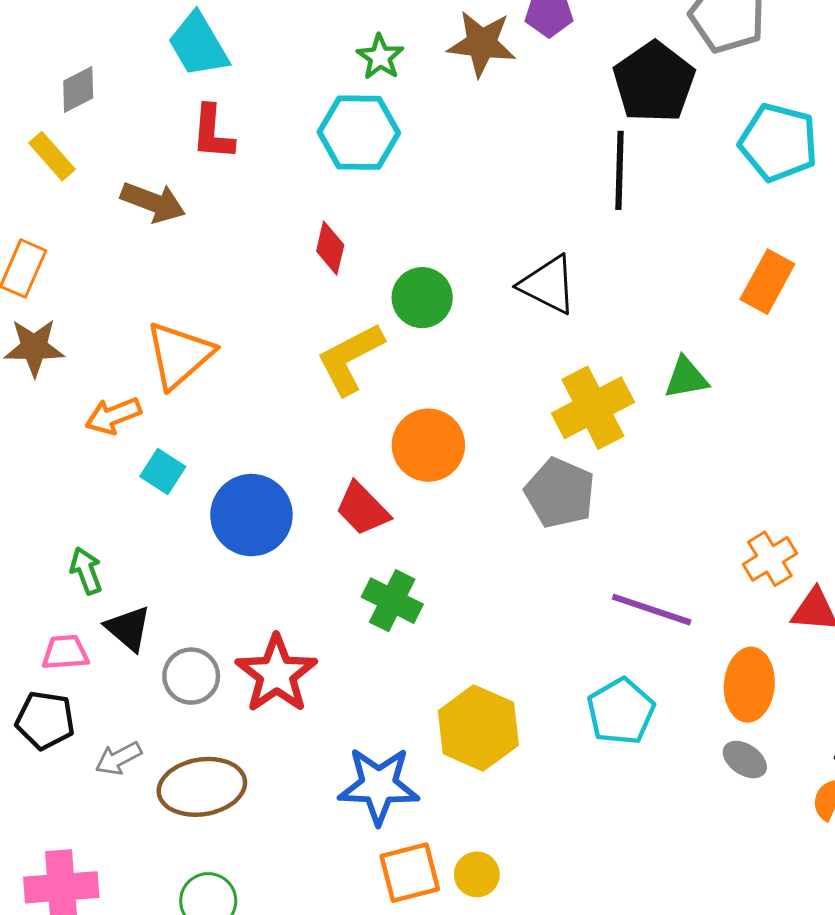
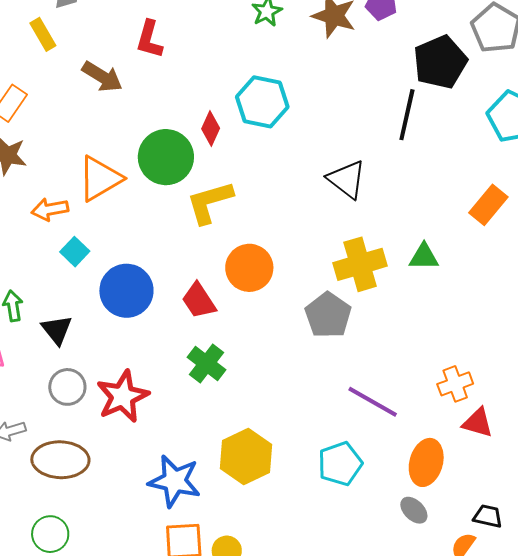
cyan hexagon: (359, 133) -> (262, 102), moved
green circle: (422, 298) -> (166, 157), moved, size x1.4
black triangle: (128, 628) -> (57, 330), moved

